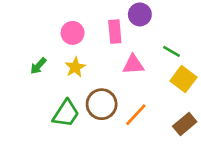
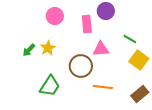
pink circle: (73, 33) -> (55, 16), moved
yellow star: (75, 67) -> (48, 48), moved
brown circle: (102, 104) -> (81, 66), moved
orange line: (136, 115) -> (103, 87), turned 54

